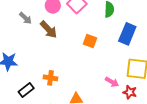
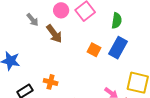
blue rectangle: (127, 34) -> (118, 48), moved

